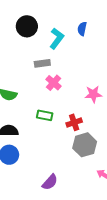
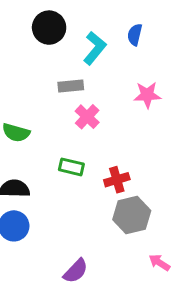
pink star: (93, 94) -> (147, 95), moved

